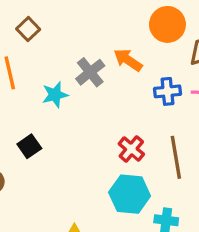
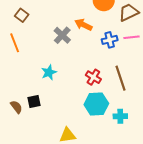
cyan star: (55, 95) -> (49, 72), moved
black square: (29, 146) -> (34, 102), moved, turned 32

